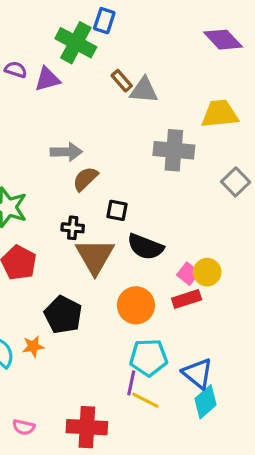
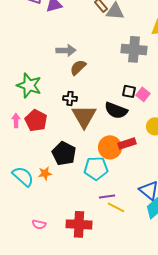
black square: (117, 210) -> (129, 91), moved
pink square: (188, 274) -> (143, 94), moved
red rectangle: (187, 299) -> (127, 143), moved
cyan pentagon: (149, 358) -> (96, 168), moved
purple line: (131, 383) -> (107, 196), turned 70

